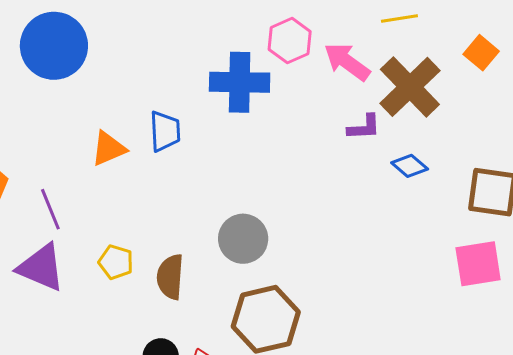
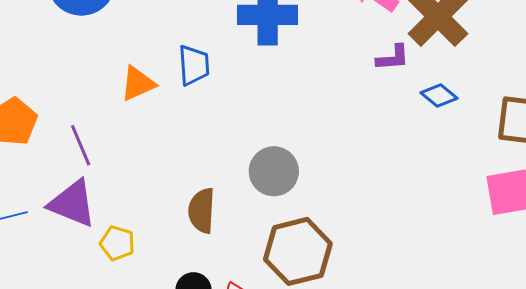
yellow pentagon: (116, 262) -> (117, 243), moved

